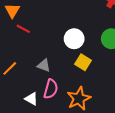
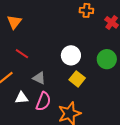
red line: (23, 29) -> (22, 54), moved
white triangle: (31, 99) -> (22, 98), moved, turned -40

